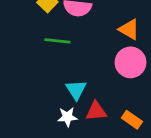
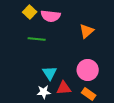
orange triangle: (129, 29) -> (87, 31), turned 49
pink circle: (130, 62) -> (88, 70), moved

